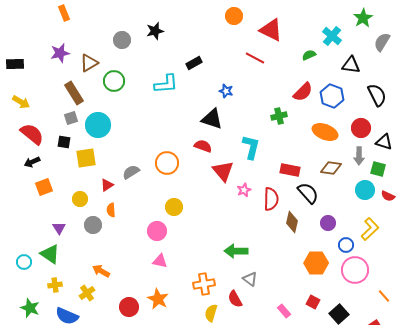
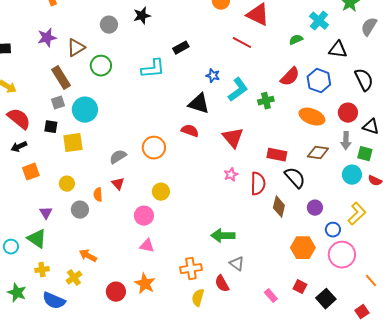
cyan L-shape: (251, 147) -> (238, 90), moved, turned 40
red triangle: (223, 171) -> (233, 138), moved
red triangle: (107, 185) -> (118, 184), moved, turned -40

